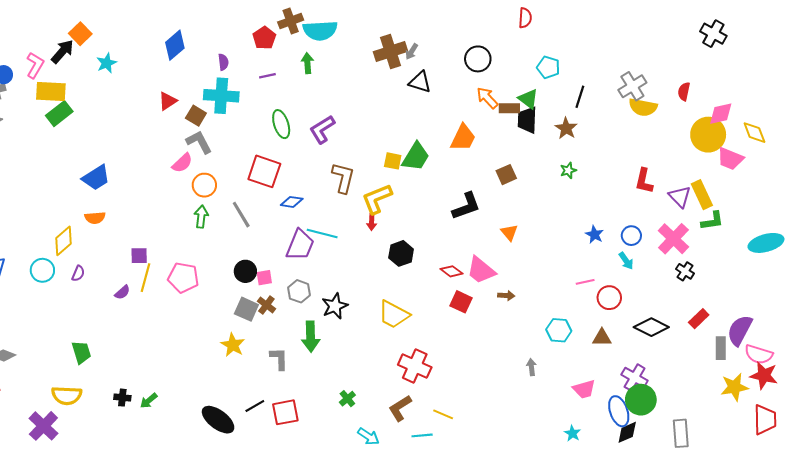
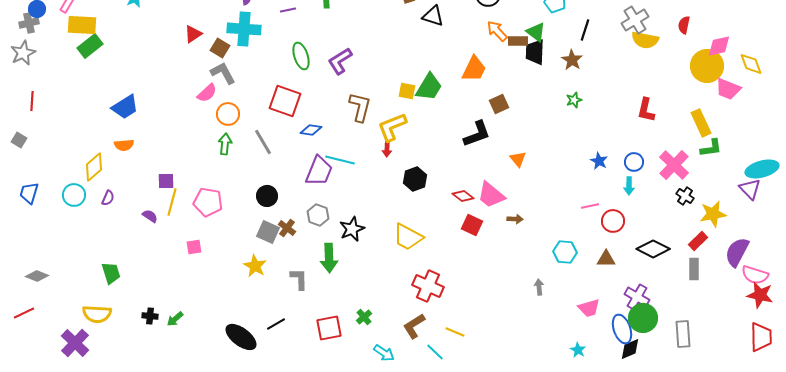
brown square: (506, 175) -> (499, 104), moved
purple triangle: (680, 197) -> (750, 189), moved
cyan arrow: (626, 261) -> (629, 186), turned 36
pink square: (264, 278) -> (194, 247), moved
purple semicircle: (122, 292) -> (150, 216), turned -105
gray rectangle: (721, 348) -> (694, 269), moved
yellow star: (734, 387) -> (713, 214), moved
red square: (285, 412) -> (329, 328), moved
gray rectangle: (681, 433) -> (683, 334), moved
cyan line: (422, 435) -> (435, 352), turned 48

